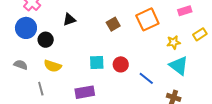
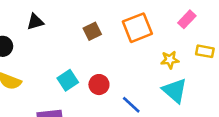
pink rectangle: (185, 11) -> (187, 19), turned -32
yellow rectangle: (200, 34) -> (205, 51), turned 40
cyan square: (97, 63) -> (68, 80), turned -35

